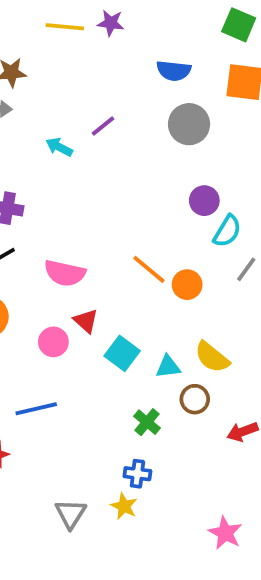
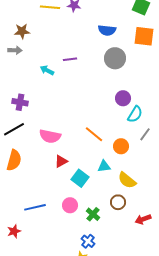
purple line: (103, 126) -> (70, 59), turned 32
orange circle: (187, 285) -> (121, 146), moved
red triangle: (86, 321) -> (61, 161), turned 48
pink circle: (53, 342) -> (70, 205), moved
cyan triangle: (168, 367) -> (104, 166), moved
blue cross: (137, 474) -> (88, 241), turned 32

